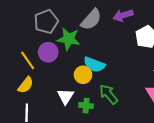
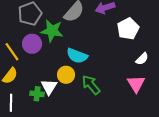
yellow circle: (83, 75) -> (66, 75), moved
green cross: (86, 106) -> (37, 94), moved

